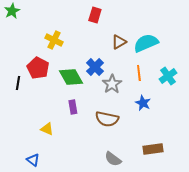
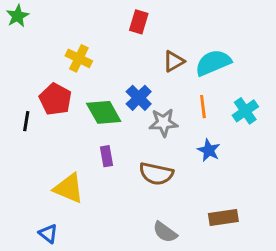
gray star: (112, 84) -> (164, 123), turned 30
yellow triangle: (47, 129) -> (69, 188), size x1.6

